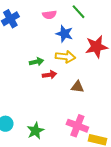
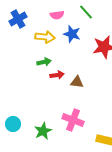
yellow arrow: (65, 57) -> (45, 37), moved
brown triangle: (77, 87) -> (77, 82), moved
pink cross: (77, 126) -> (73, 120), moved

